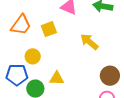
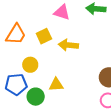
yellow arrow: (89, 42) -> (68, 45), moved, turned -30

